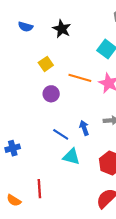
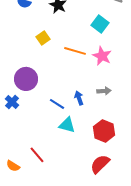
purple circle: (51, 94) -> (26, 79), moved, size x1.5
blue cross: (13, 148) -> (12, 102), moved, turned -32
red line: (39, 189) -> (37, 155), turned -36

